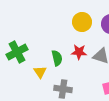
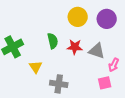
green semicircle: (57, 58) -> (53, 41), moved

